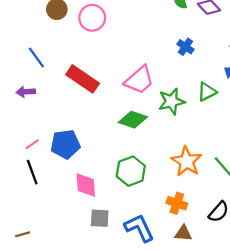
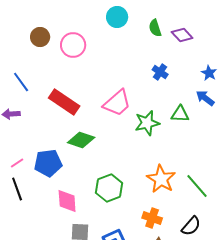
green triangle: (207, 92) -> (180, 114), turned 30
green diamond: (133, 120) -> (81, 140), moved

